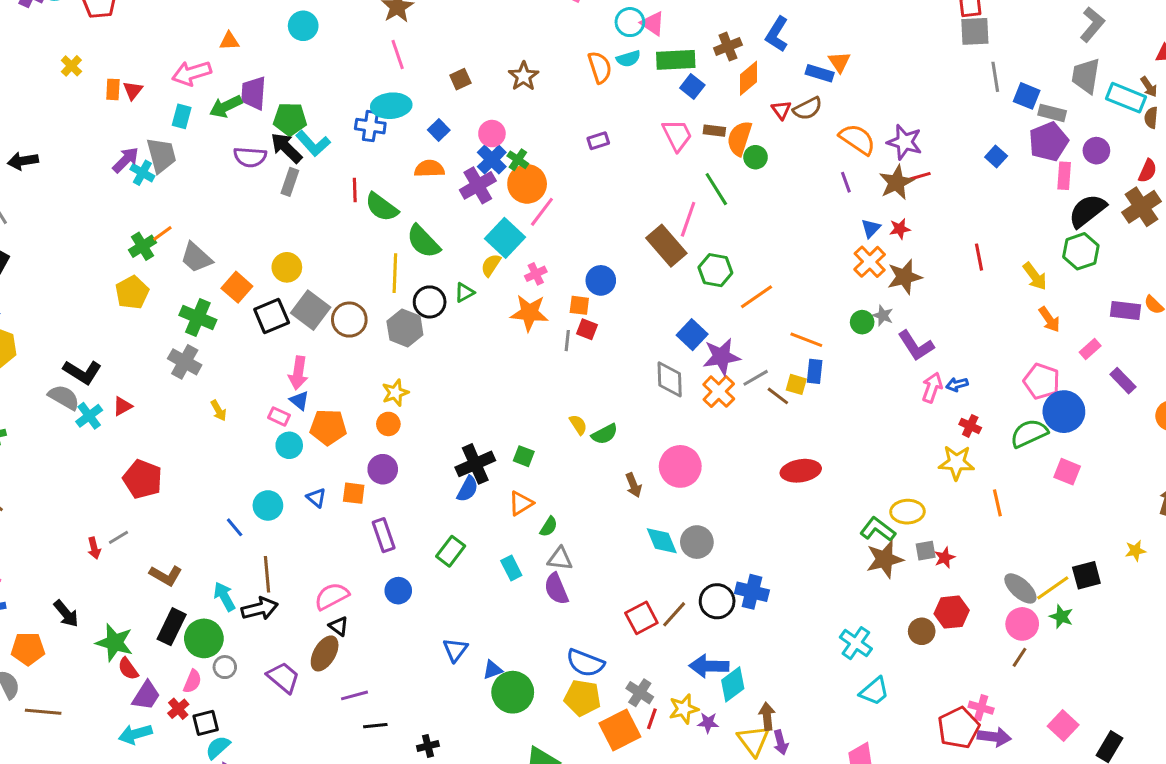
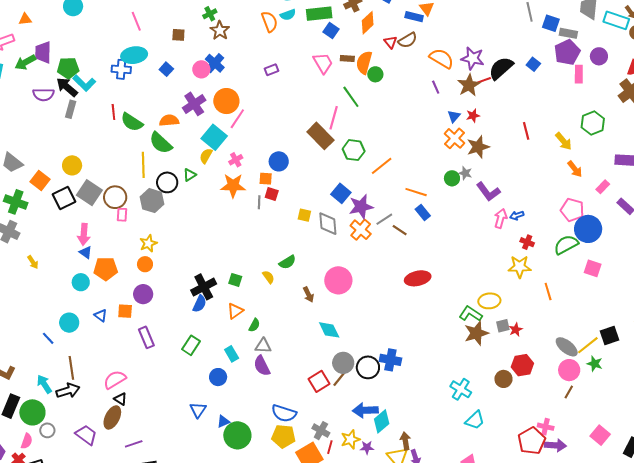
brown square: (460, 79) -> (178, 35), turned 32
blue cross: (492, 160) -> (215, 63), moved
green cross: (518, 160) -> (210, 14), moved, turned 32
orange semicircle: (429, 169) -> (169, 120), moved
black semicircle: (1087, 211) -> (501, 68), moved
blue rectangle: (815, 371) -> (423, 213), turned -42
yellow square: (796, 384) -> (304, 215), moved
pink rectangle: (279, 416) -> (122, 215), moved, turned 72
yellow semicircle: (578, 425) -> (268, 277), moved
gray circle: (697, 542) -> (343, 363), moved
blue circle: (398, 591) -> (218, 377), moved

